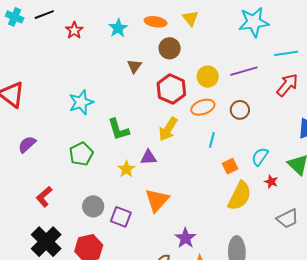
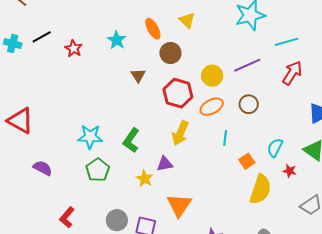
orange ellipse: (155, 22) -> (153, 29), turned 60
cyan star: (81, 102) -> (90, 137), moved, turned 30
green L-shape: (118, 129) -> (131, 140), turned 60
purple semicircle: (27, 144) -> (43, 168), turned 78

